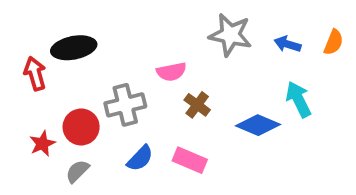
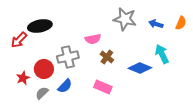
red arrow: (35, 74) -> (19, 40), turned -120
blue semicircle: (140, 158) -> (65, 86), moved

